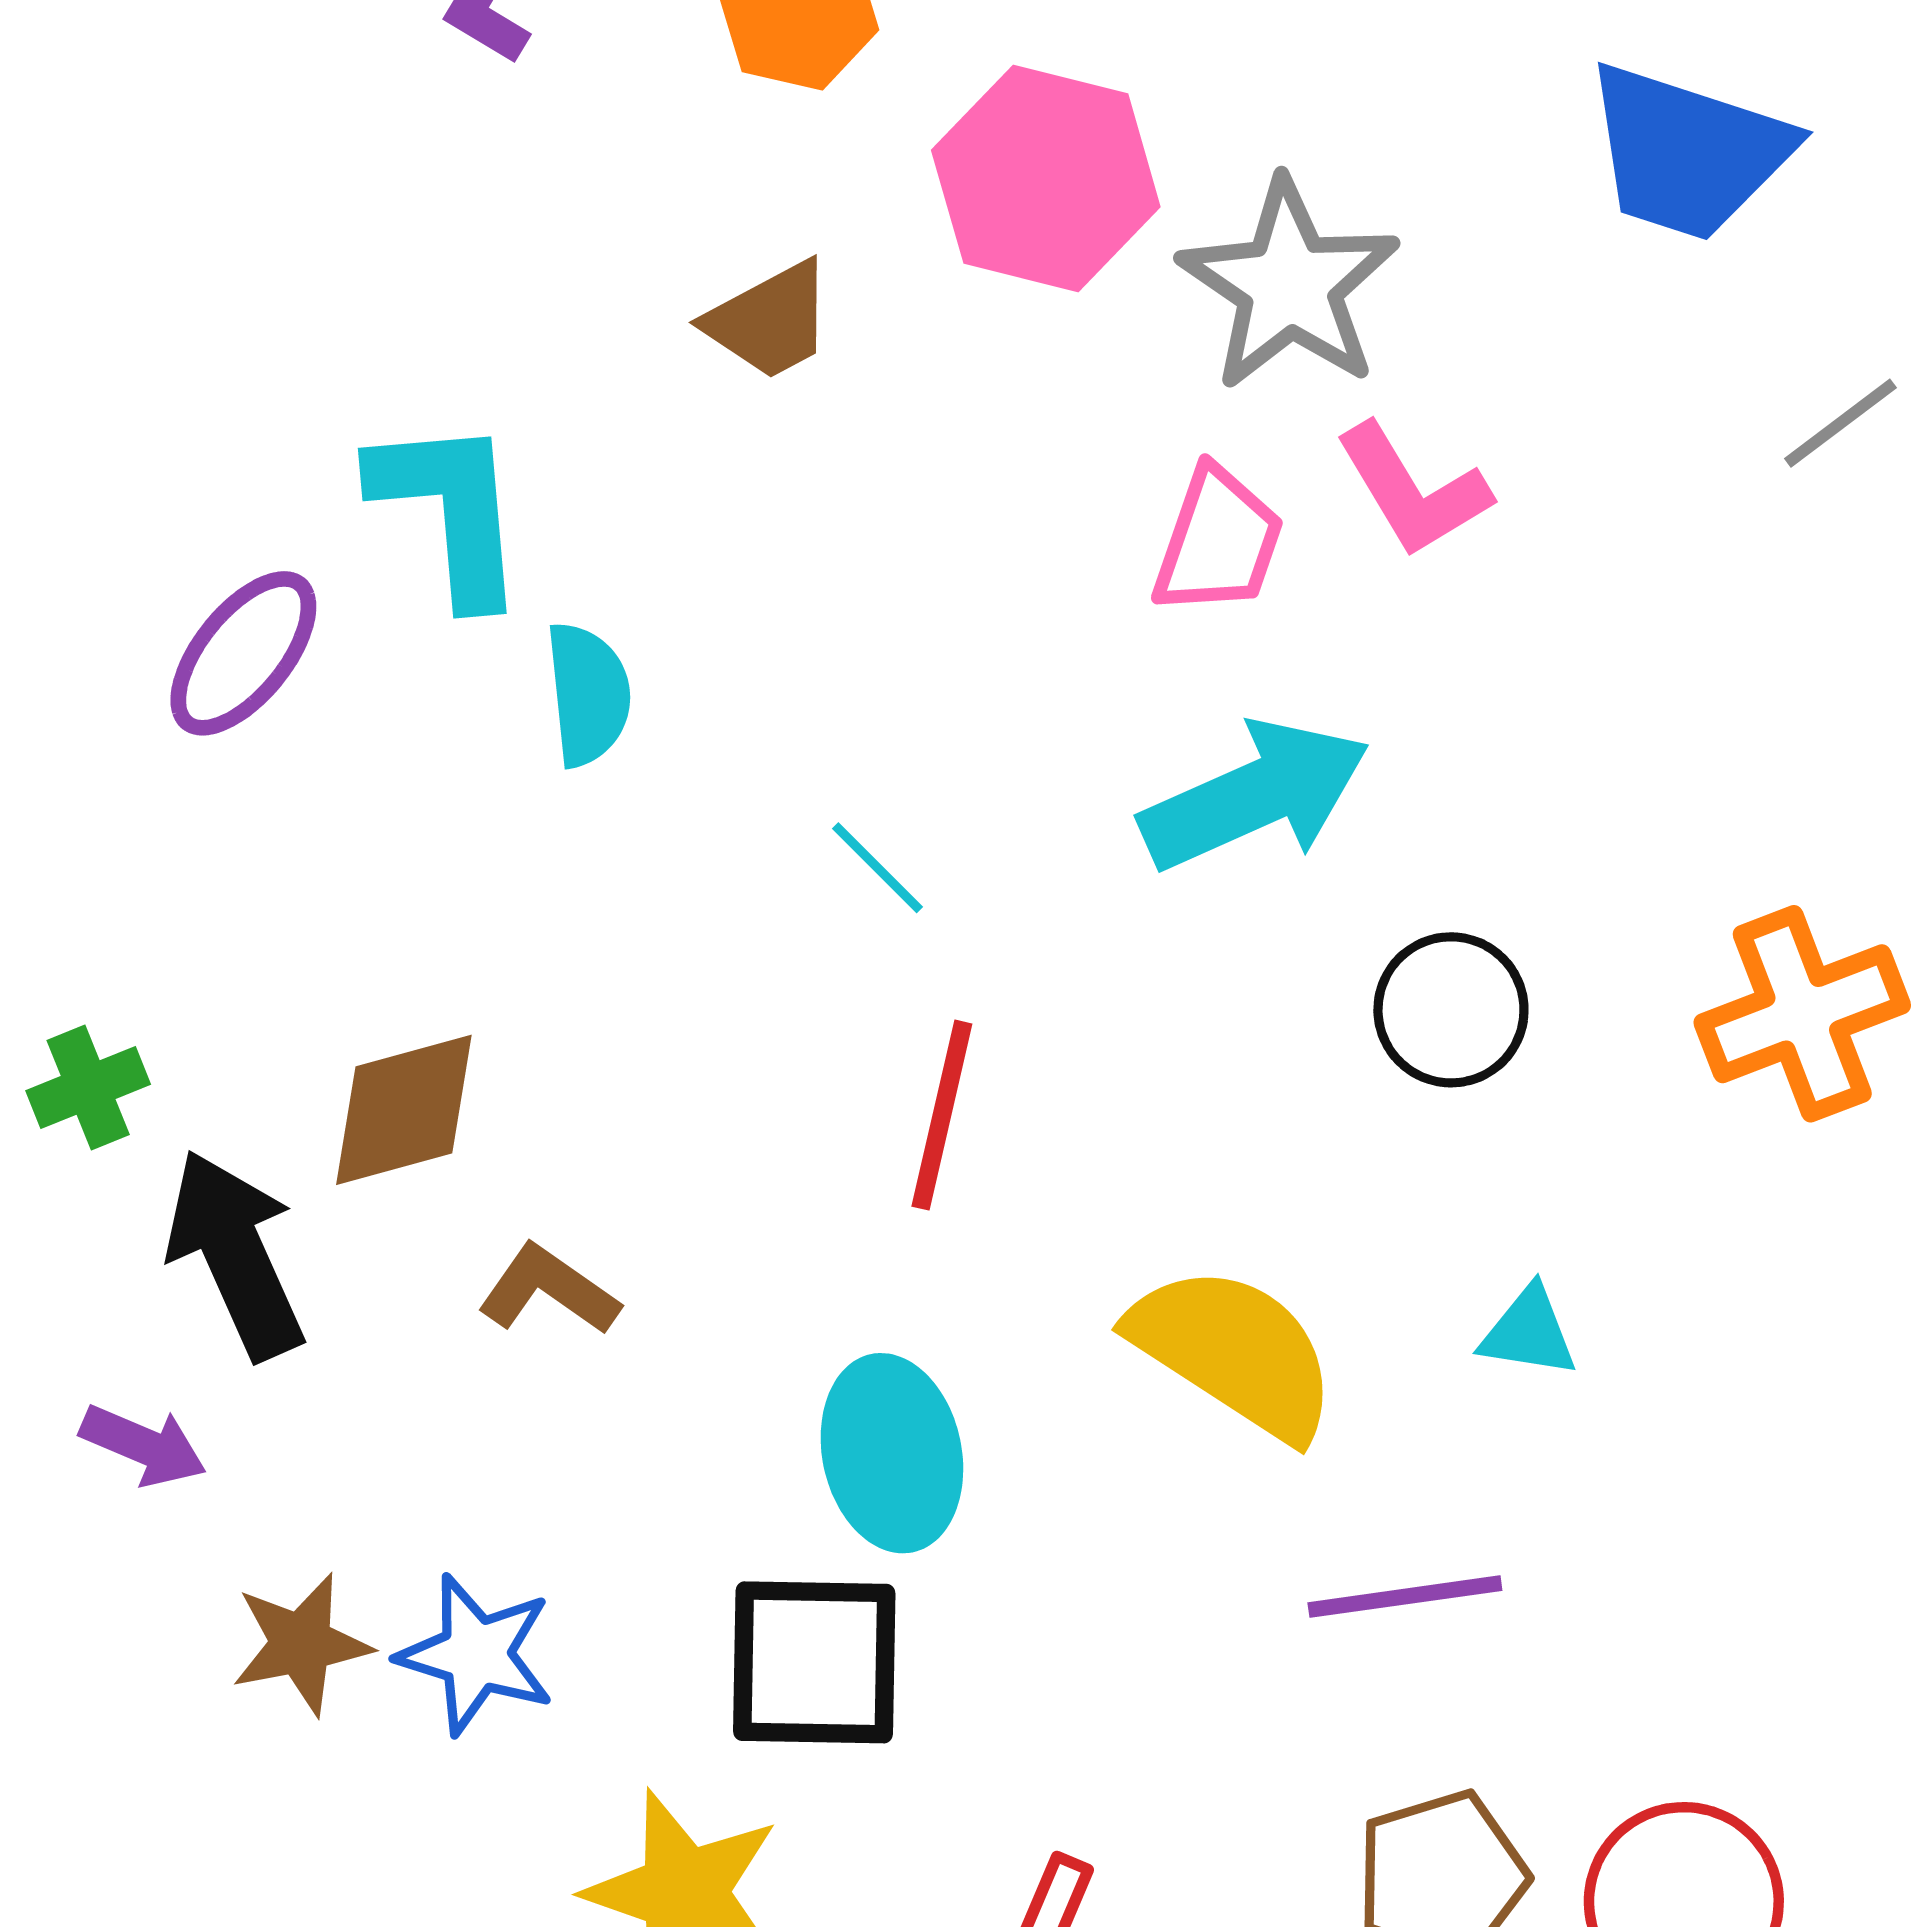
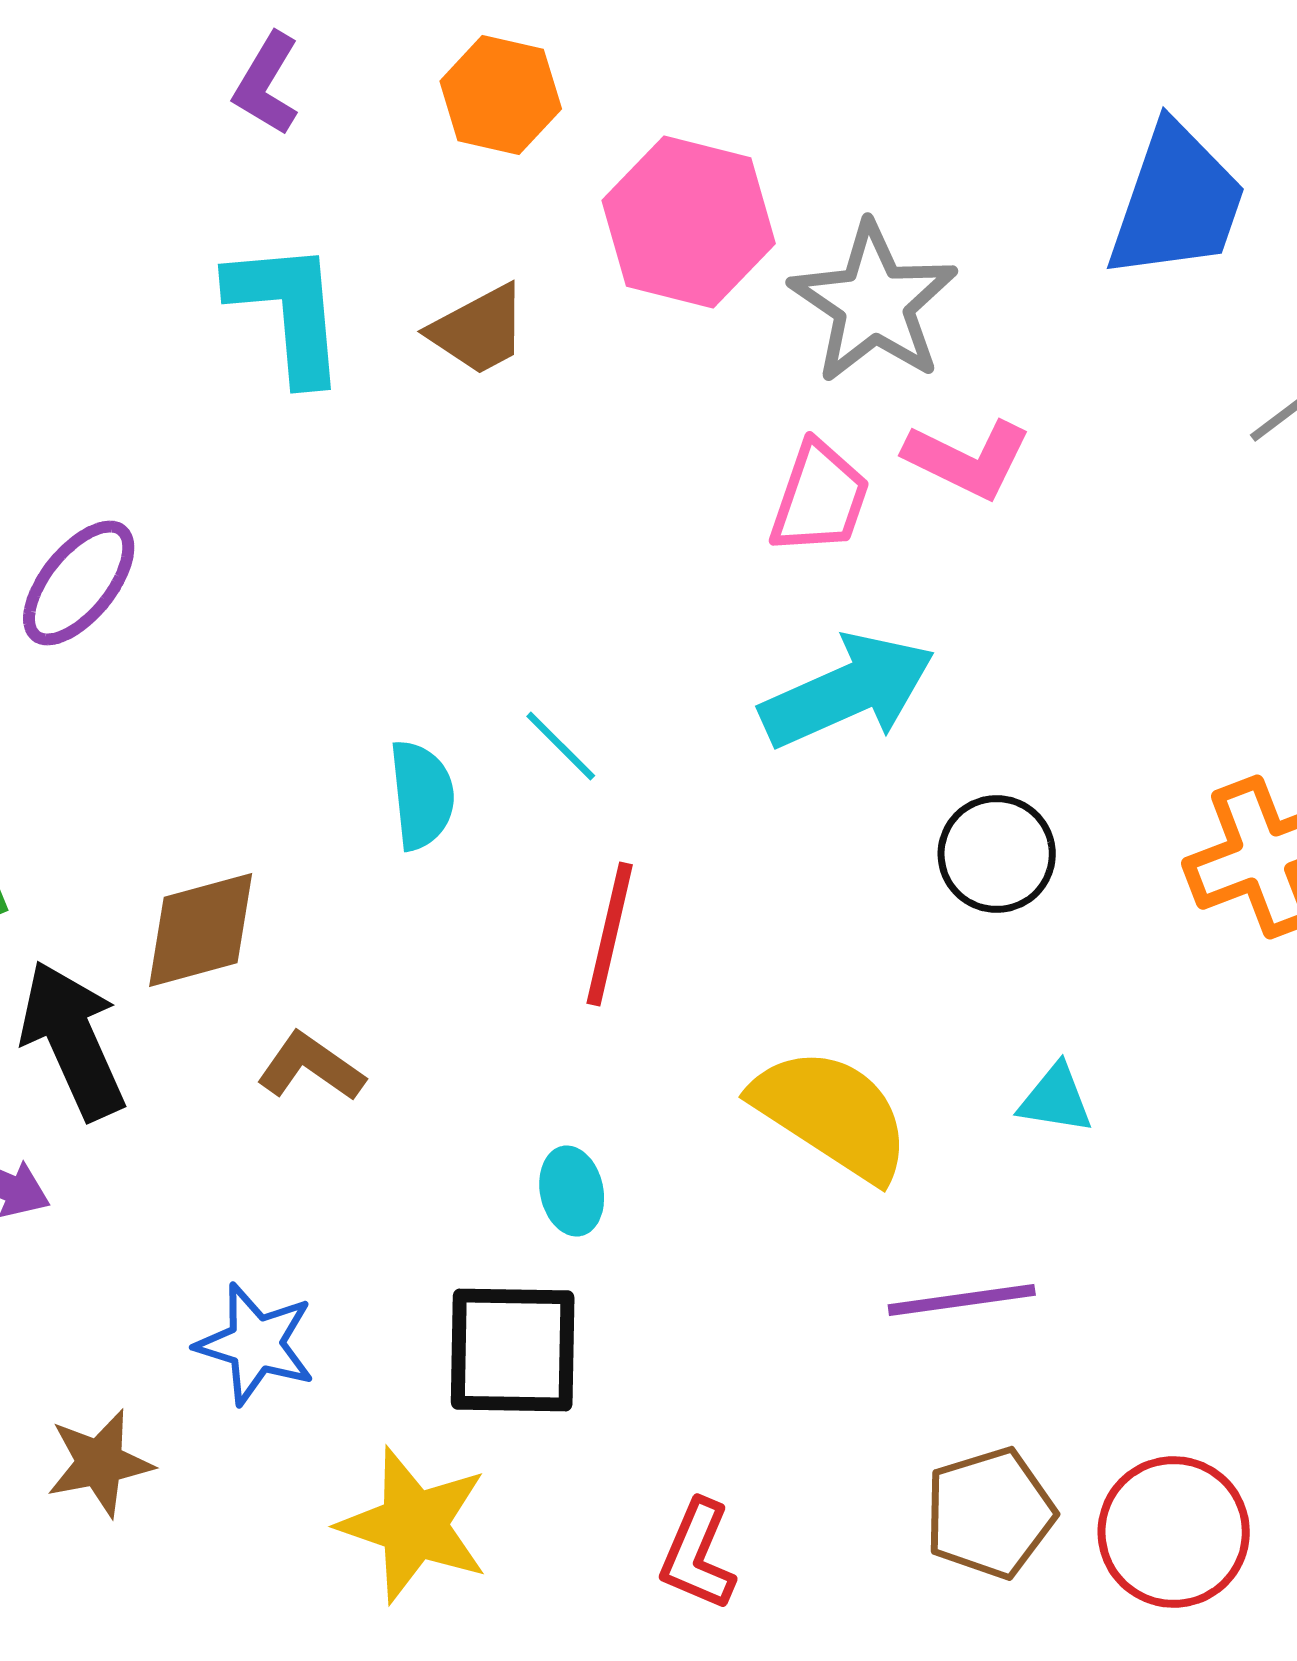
blue trapezoid: (1688, 152) -> (1177, 202), turned -89
pink L-shape: (1413, 490) -> (968, 459), turned -33
cyan L-shape: (450, 510) -> (288, 311), moved
cyan semicircle: (588, 694) -> (422, 795), moved
cyan ellipse: (892, 1453) -> (572, 1191), size x0.6
brown star: (301, 1644) -> (100, 1463), moved

